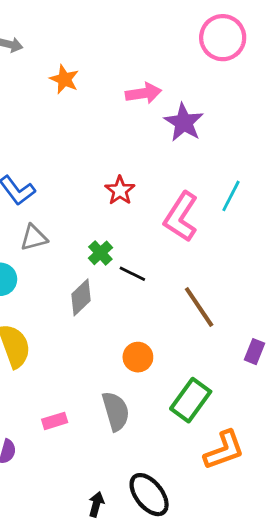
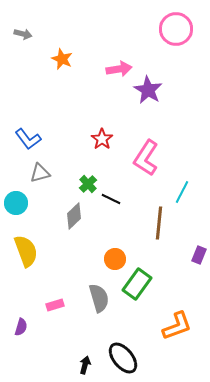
cyan line: (231, 196) -> (182, 192), moved
brown line: (199, 307) -> (159, 223), turned 40
green rectangle: (191, 400) -> (137, 284), moved

